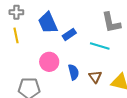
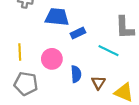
blue trapezoid: (48, 23) -> (57, 17), turned 110
yellow line: (16, 35) -> (20, 52), moved

